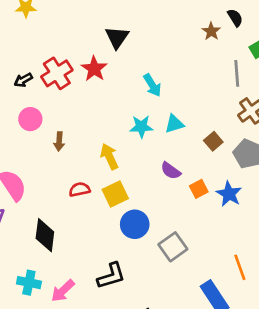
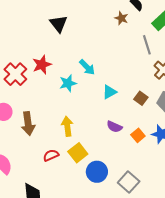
black triangle: (117, 37) -> (59, 24), moved
red star: (94, 69) -> (42, 65), turned 30
cyan star: (141, 127) -> (68, 83), moved
brown arrow: (59, 141) -> (28, 124), size x1.6
yellow arrow: (109, 156) -> (67, 126), turned 30

